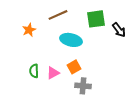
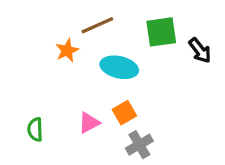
orange star: (29, 30) -> (67, 50), moved
green semicircle: (34, 71) -> (35, 129), moved
gray cross: (83, 86) -> (139, 145), turned -35

